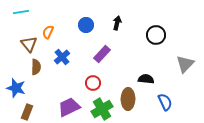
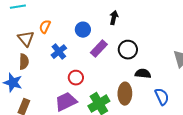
blue circle: (86, 25) -> (83, 30), moved
black circle: (156, 35) -> (128, 50), moved
brown semicircle: (36, 67) -> (24, 62), moved
red circle: (93, 83) -> (76, 78), moved

